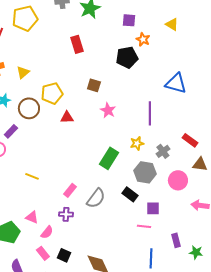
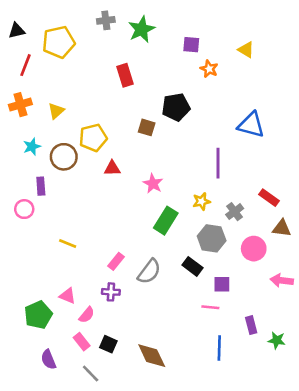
black pentagon: (127, 57) -> (176, 107), moved
pink star: (108, 110) -> (153, 184), moved
purple rectangle: (11, 131) -> (41, 186), turned -48

